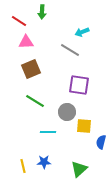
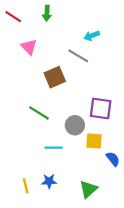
red line: (19, 21) -> (13, 17), moved
pink triangle: (26, 42) -> (29, 47), turned 49
brown square: (31, 69) -> (55, 77), moved
purple square: (79, 85) -> (101, 108), moved
blue semicircle: (101, 142) -> (113, 159), turned 128

